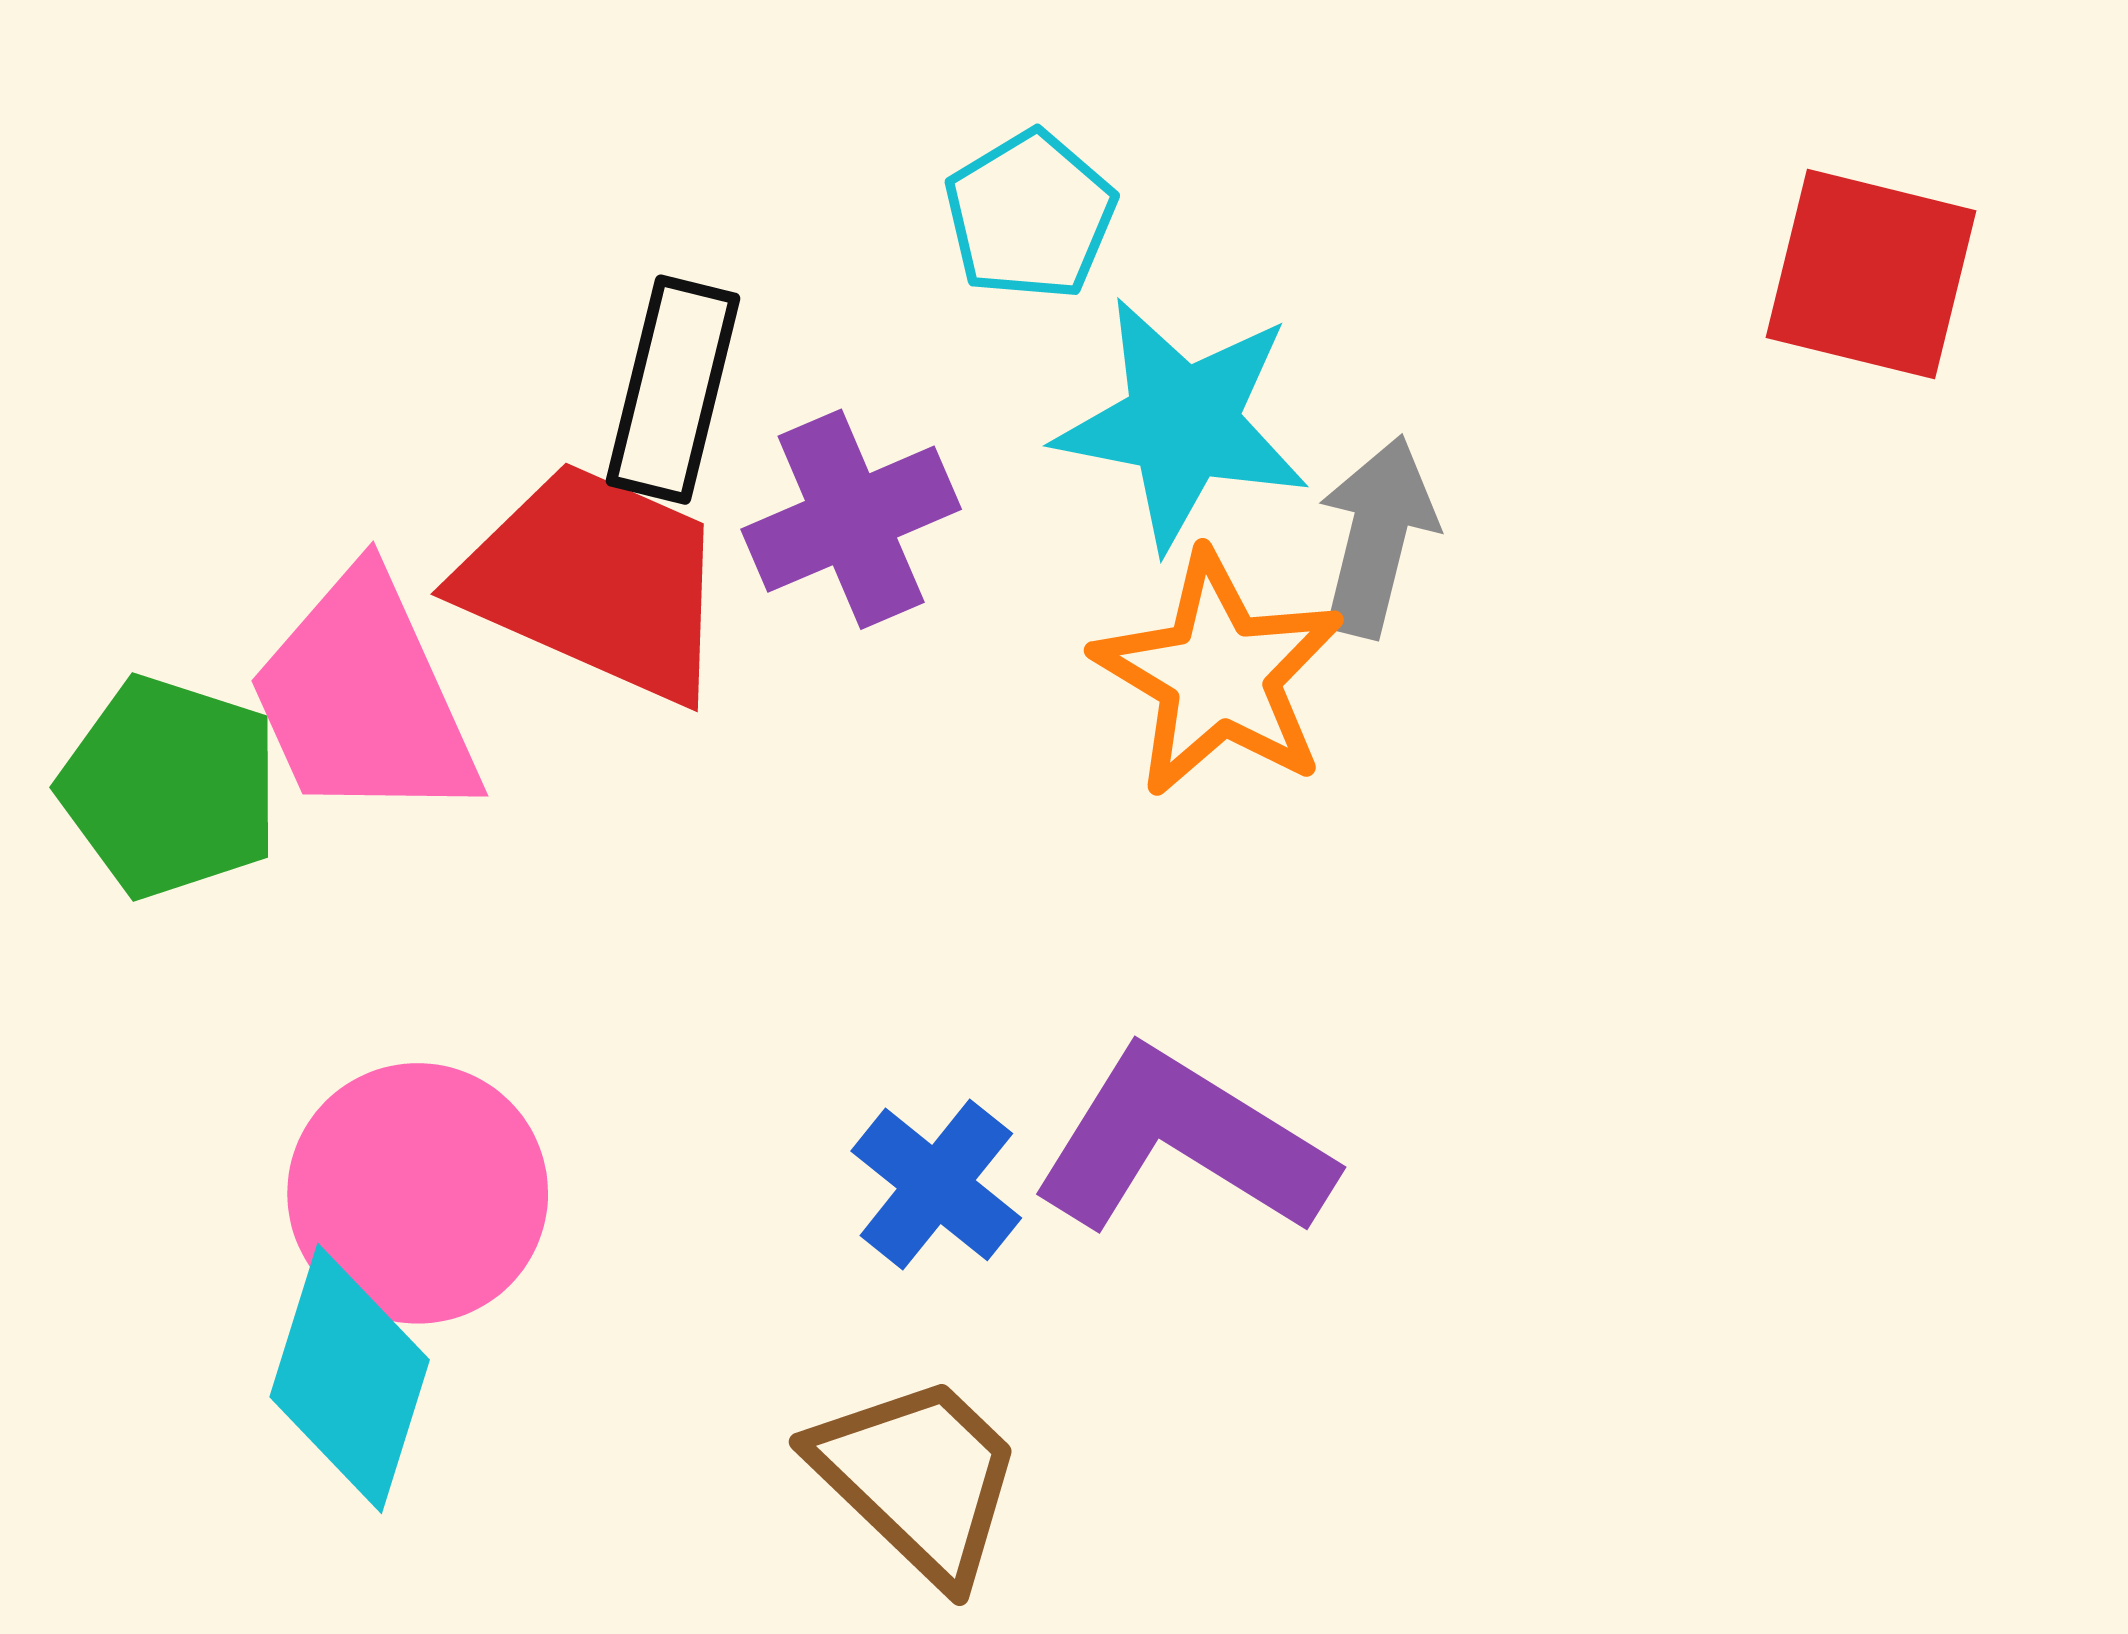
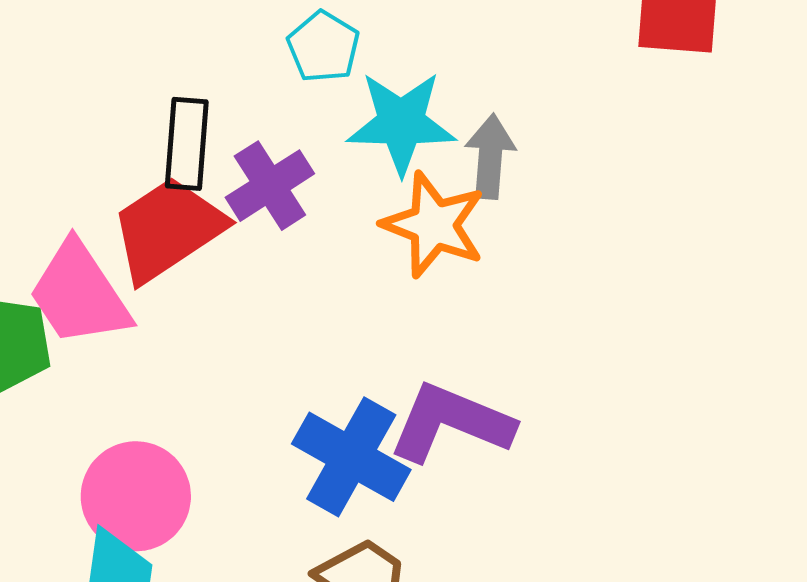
red trapezoid: (596, 582) -> (168, 229), turned -48
blue cross: (936, 1184) -> (351, 457), size x1.6

